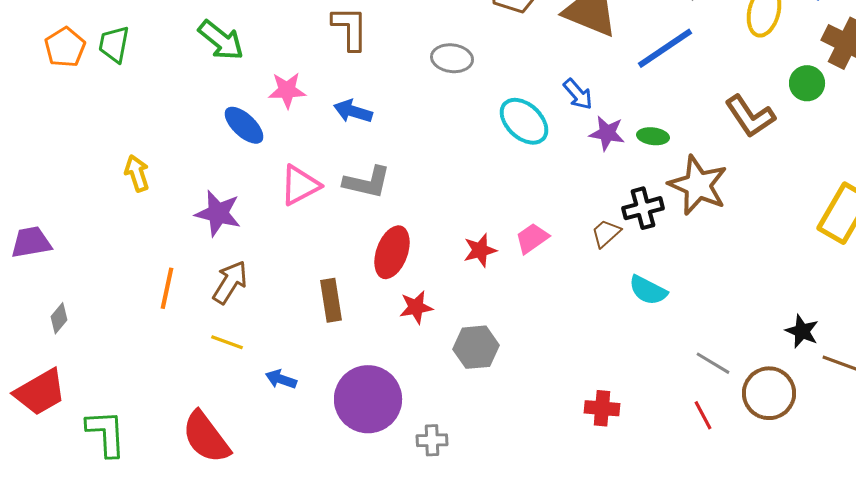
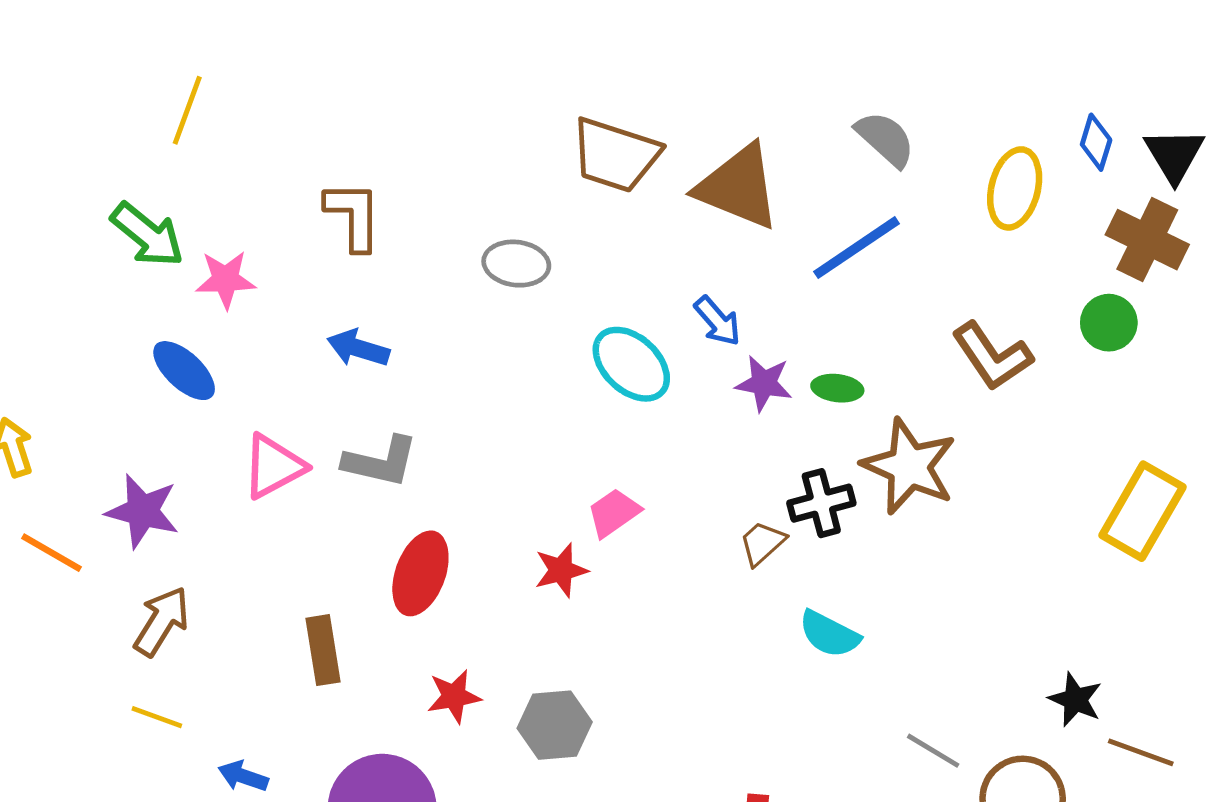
green circle: (807, 83) -> (1109, 323), moved
pink star: (287, 90) -> (226, 280), moved
pink trapezoid: (532, 238) -> (614, 513), moved
orange line: (167, 288) -> (52, 553), moved, turned -72
red star: (416, 307) -> (454, 696), moved

